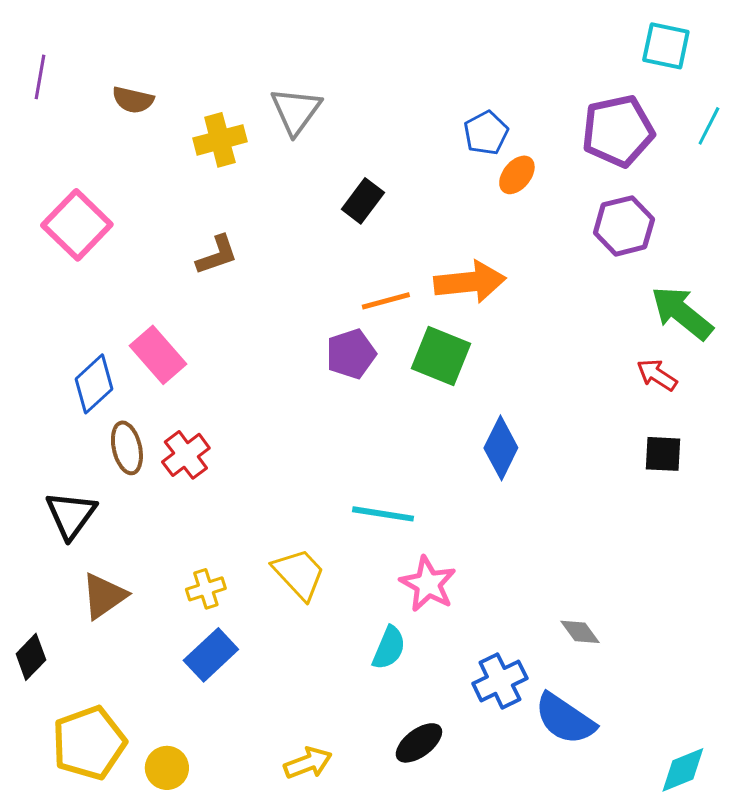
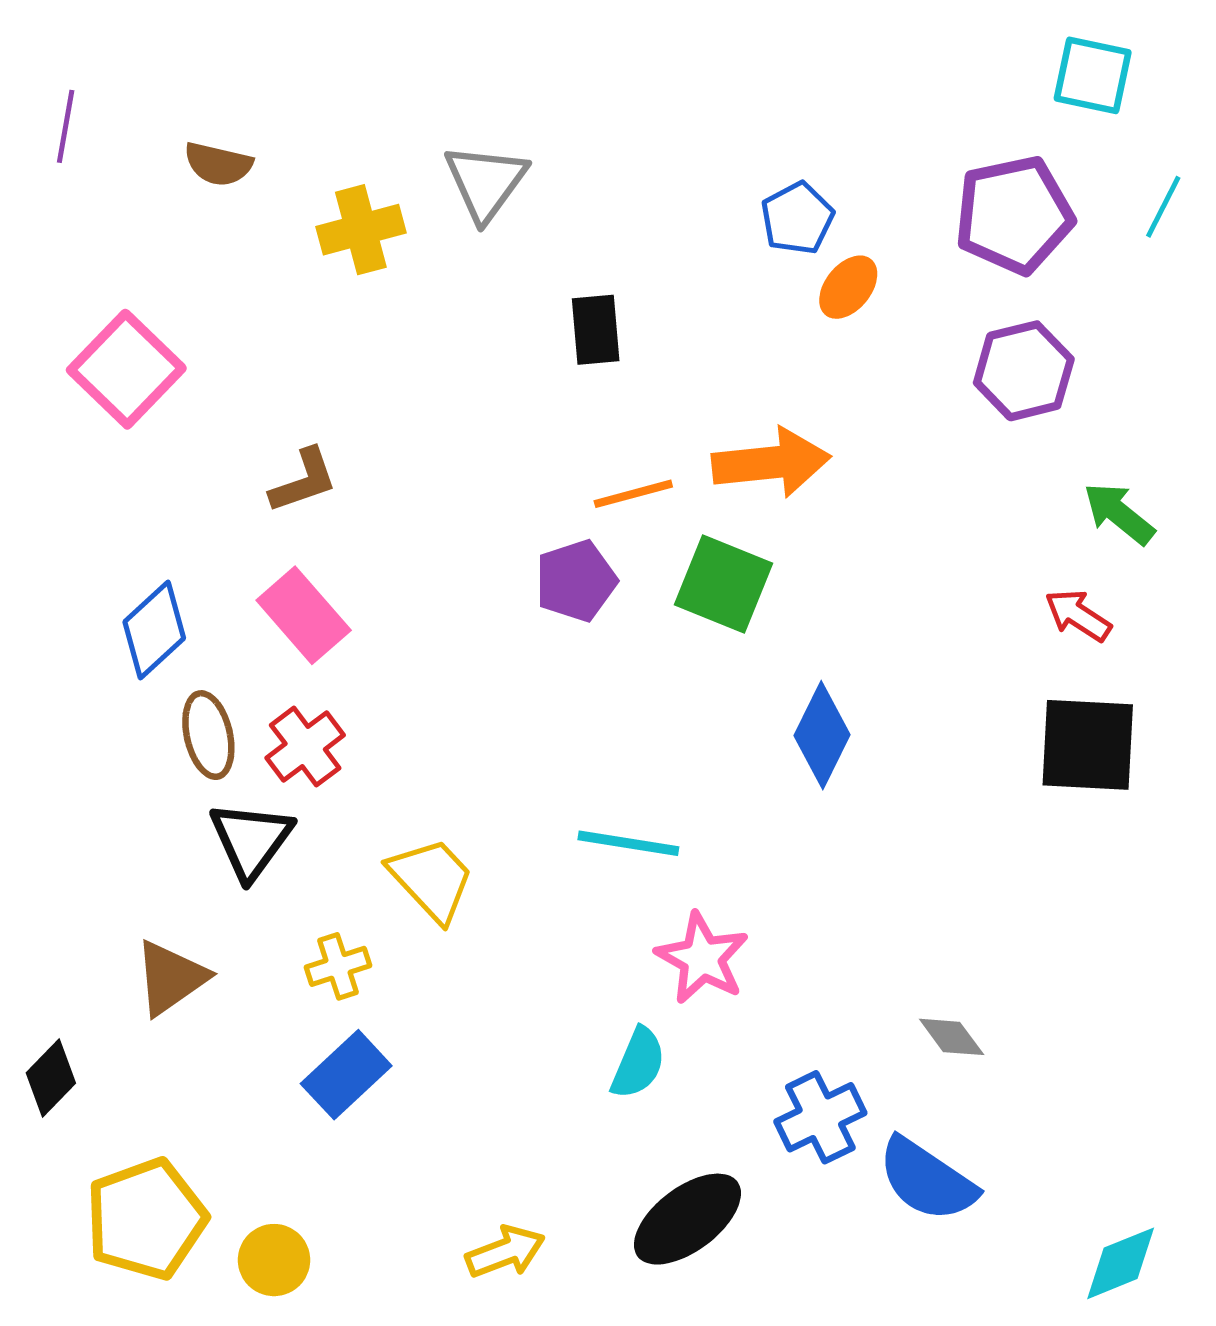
black rectangle: (363, 201) -> (596, 330), turned -42
brown L-shape: (217, 255) -> (304, 481), moved
green arrow: (682, 313) -> (1119, 514), size x0.7
pink rectangle: (158, 355) -> (304, 615), moved
black square: (663, 454) -> (1088, 745), size x1.6
black triangle: (71, 515) -> (251, 840), moved
yellow trapezoid: (299, 574) -> (432, 879), moved
black ellipse: (419, 743) -> (687, 1219), size x1.4

